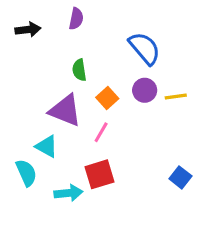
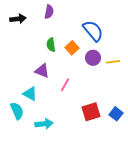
orange square: (107, 98) -> (72, 48), moved
purple triangle: (65, 110) -> (42, 71), size x0.7
red square: (100, 174) -> (91, 112), moved

